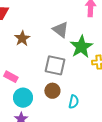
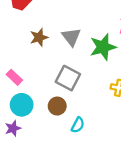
gray triangle: (61, 30) -> (71, 37), moved
green star: (81, 47) -> (103, 47), moved

